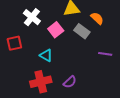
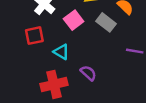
red square: (14, 43) -> (34, 36), moved
purple semicircle: (70, 82) -> (88, 73), moved, turned -96

